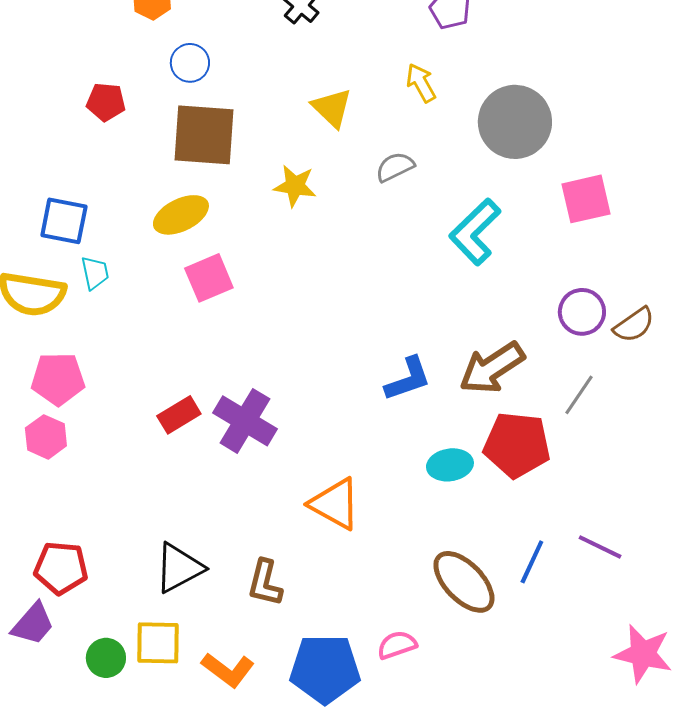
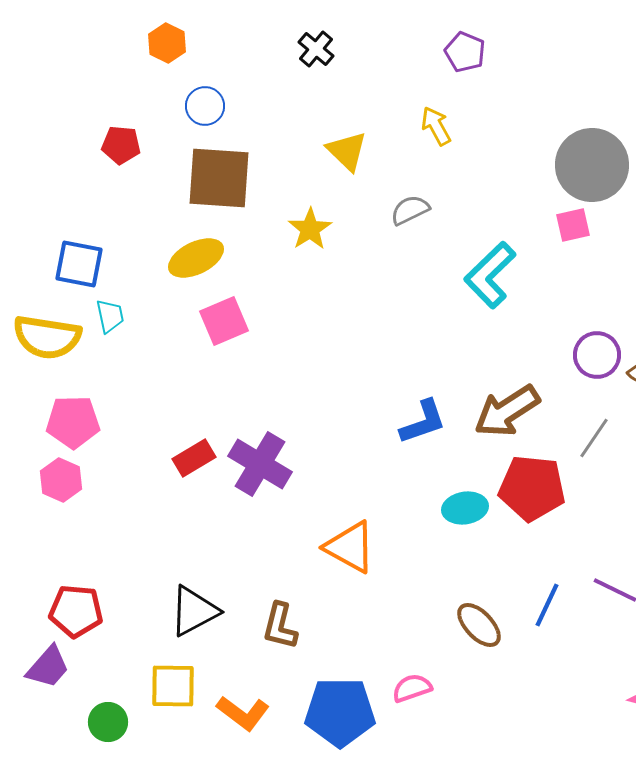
gray circle: (515, 122) -> (592, 165), moved
yellow star: (295, 186) -> (310, 229), turned 30
pink square: (586, 199) -> (573, 225), moved, size x0.7
brown ellipse: (464, 582) -> (479, 625), size x0.7
green circle: (106, 658) -> (108, 722), moved

